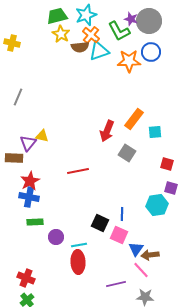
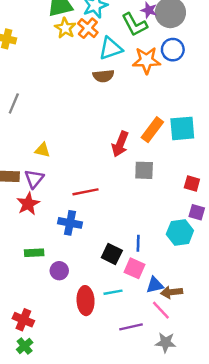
orange cross: (91, 35) -> (88, 28), moved
brown semicircle: (80, 47) -> (103, 76), moved
cyan square: (155, 132) -> (182, 128), moved, size x1.6
purple triangle: (28, 143) -> (34, 179), moved
gray square: (127, 153) -> (144, 170), turned -30
blue cross: (29, 197) -> (70, 223), moved
cyan line: (79, 245) -> (113, 292), moved
blue triangle: (136, 249) -> (155, 285), turned 42

